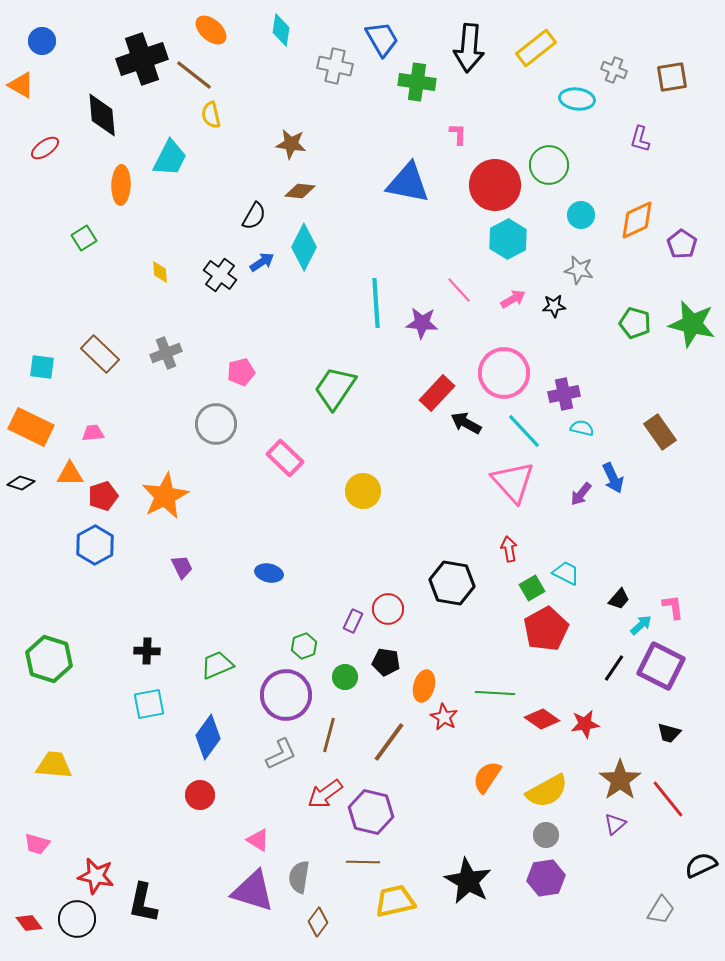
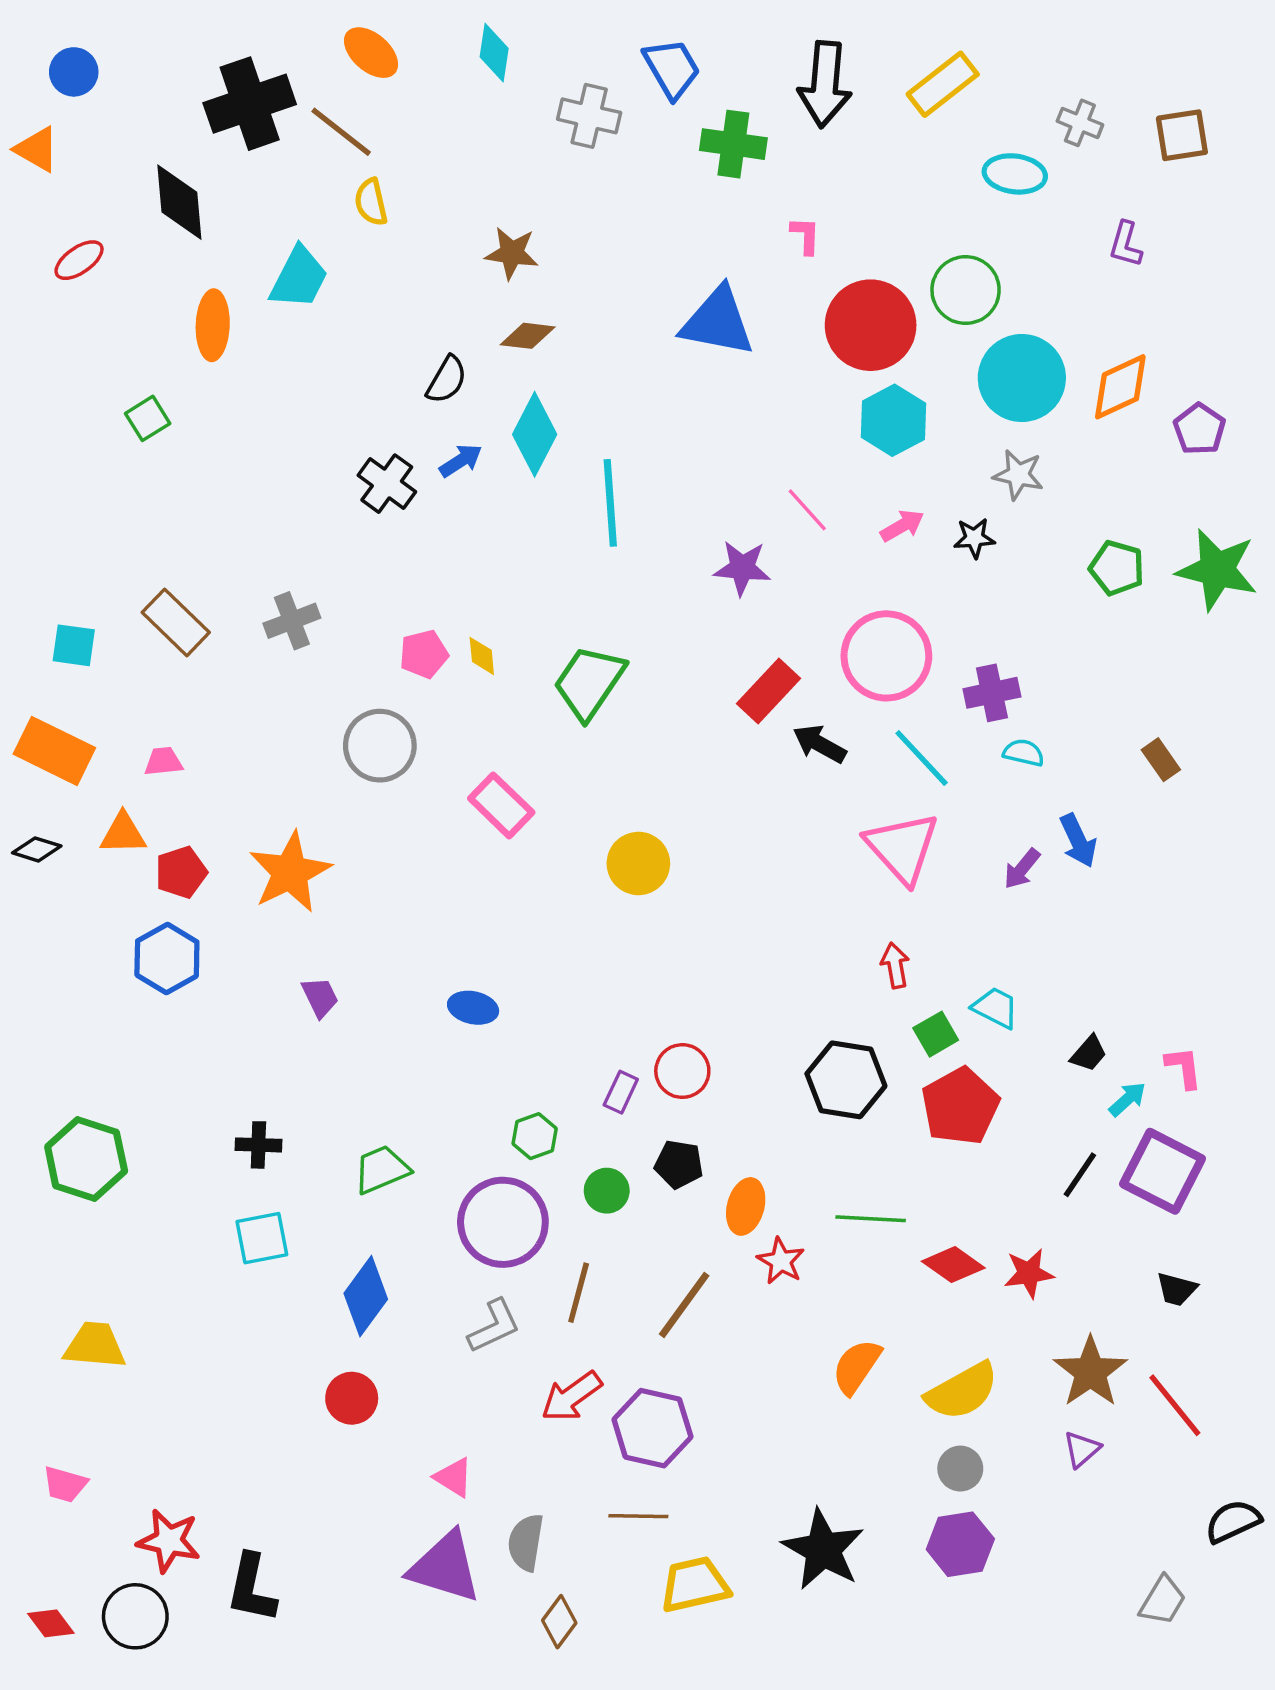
cyan circle: (581, 215) -> (1022, 378), size x1.8
yellow diamond: (160, 272) -> (482, 656), moved
cyan line: (376, 303) -> (610, 503), moved
brown rectangle: (660, 432) -> (1161, 760), size x0.7
black hexagon: (452, 583) -> (846, 1080), moved

